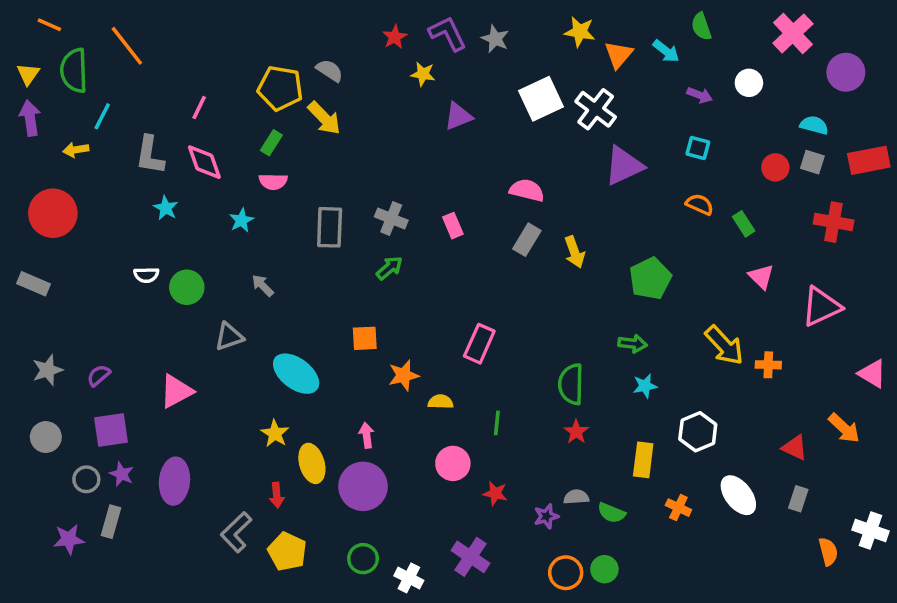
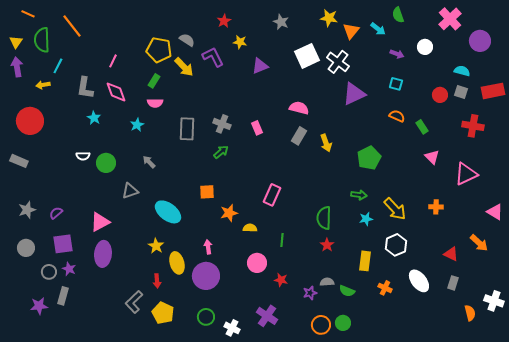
purple L-shape: (448, 33) -> (213, 57), moved
yellow arrow: (724, 345) -> (395, 209), moved
purple ellipse: (174, 481) -> (103, 254), moved

